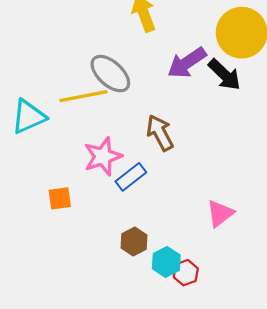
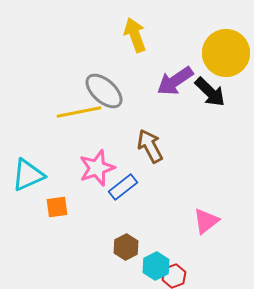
cyan triangle: (29, 117) -> (28, 175), moved

